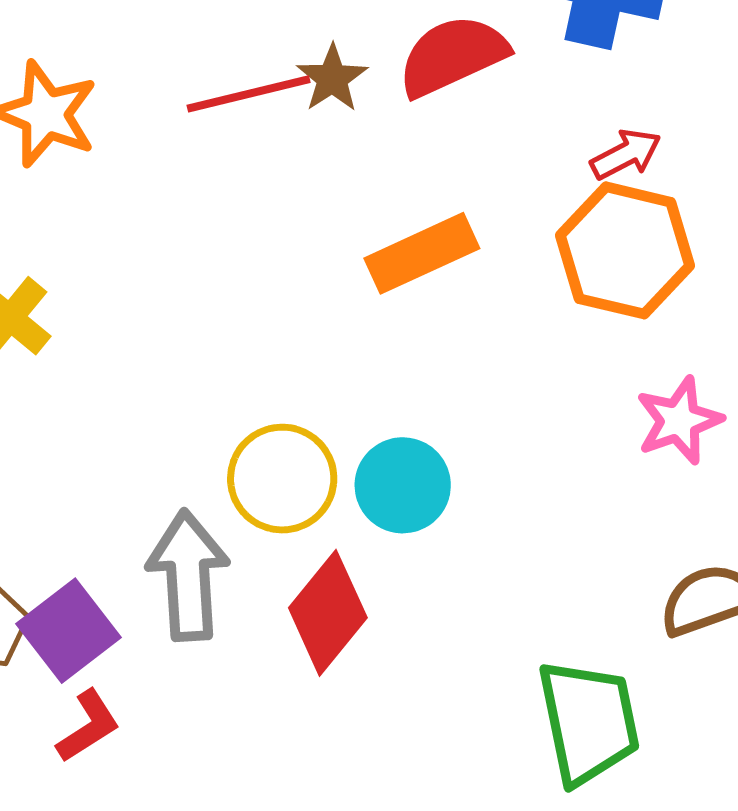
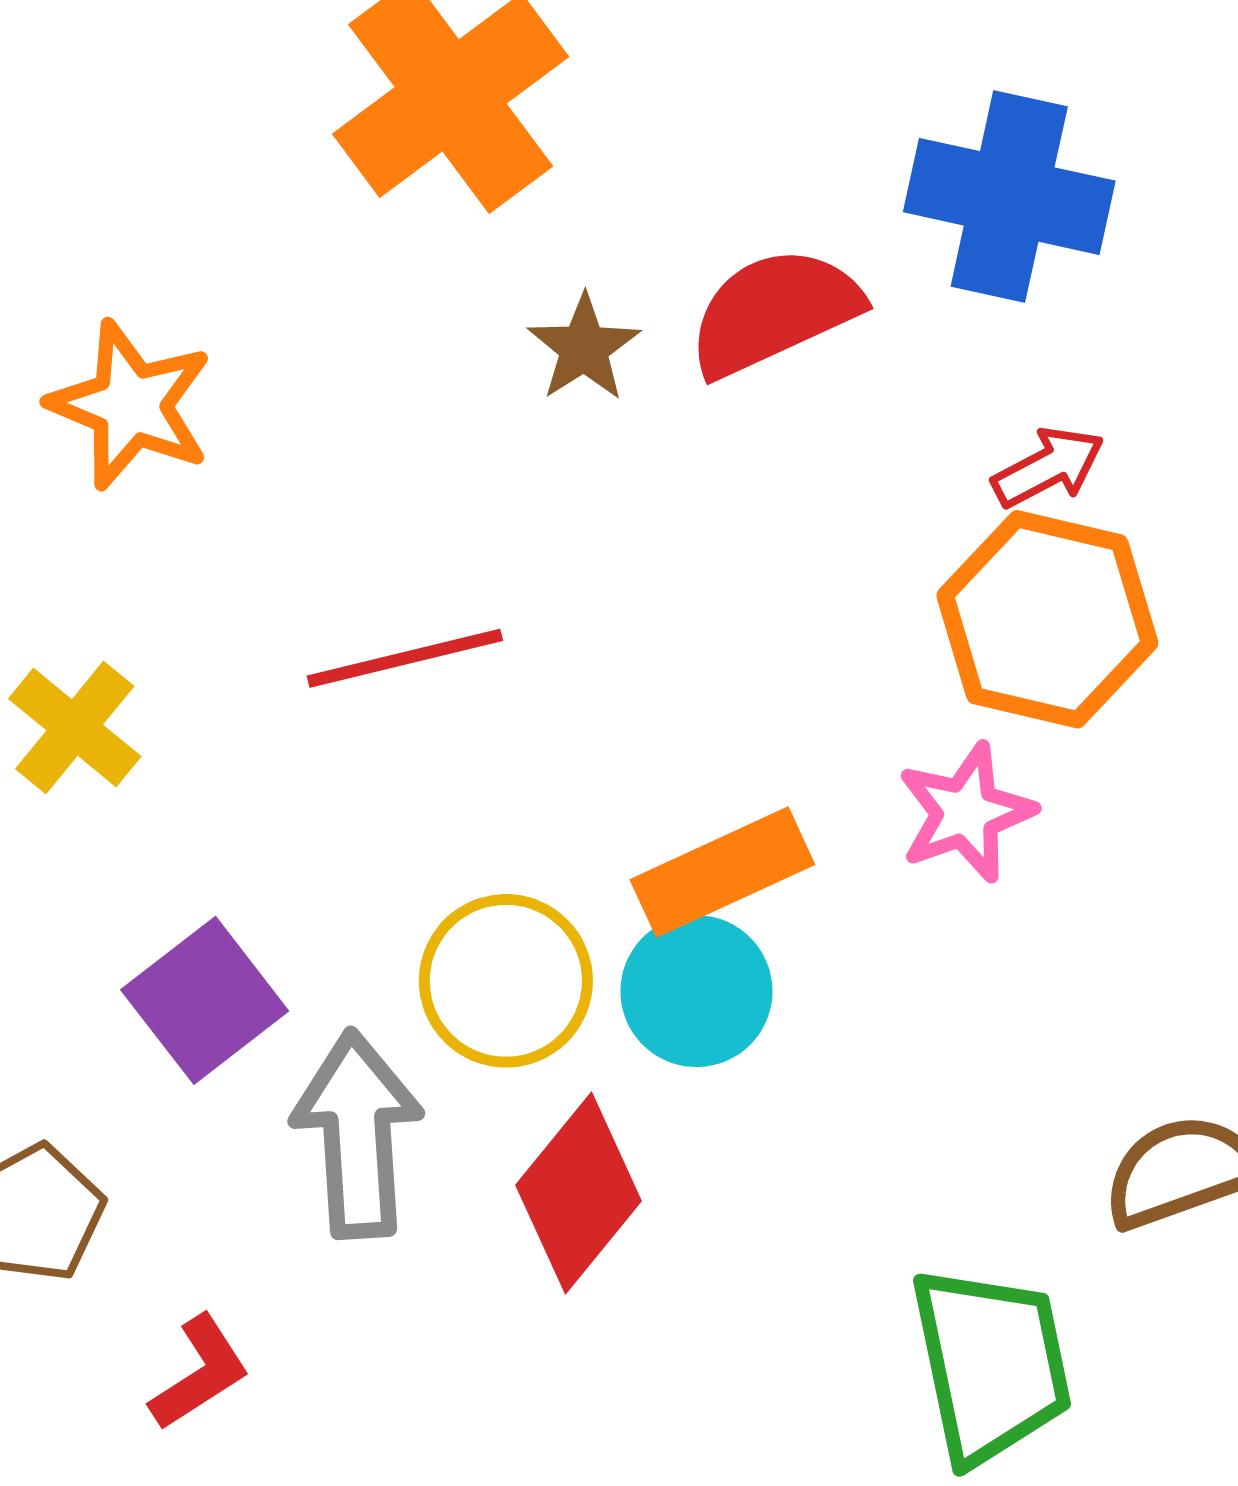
red line: (249, 94) -> (405, 658), moved
orange rectangle: (422, 253) -> (722, 872), moved
pink star: (679, 421) -> (966, 813), moved
purple square: (68, 631) -> (205, 1000), moved

